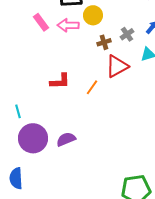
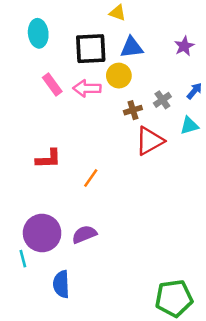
red L-shape: (60, 81) -> (48, 159), moved
orange line: (92, 87) -> (91, 178), moved
cyan line: (18, 111) -> (23, 259), moved
blue semicircle: (16, 178) -> (61, 284), moved

